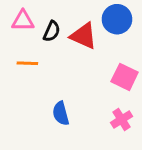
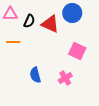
pink cross: (122, 119) -> (65, 78), moved

